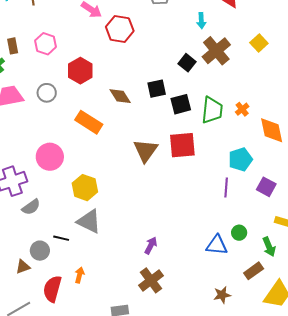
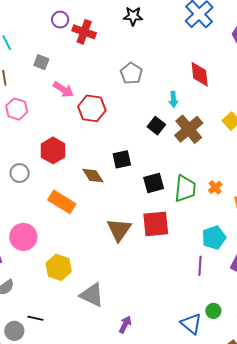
pink hexagon: (46, 44) -> (17, 109), moved
black square: (187, 63) -> (156, 126), moved
black square: (157, 89) -> (122, 159), moved
gray triangle: (89, 221) -> (92, 295), moved
blue triangle: (217, 245) -> (191, 324), turned 35

